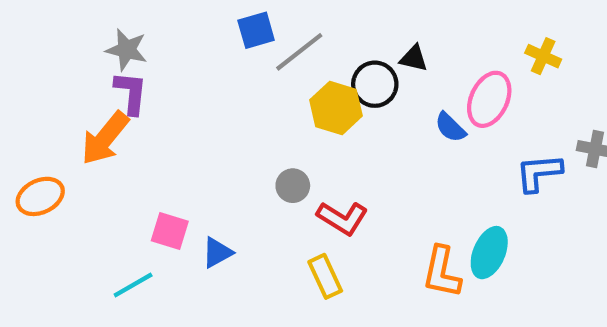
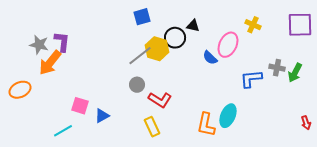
blue square: (256, 30) -> (142, 17), moved
gray star: (127, 50) -> (39, 45), moved
gray line: (299, 52) -> (140, 56), moved

